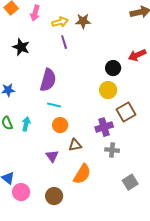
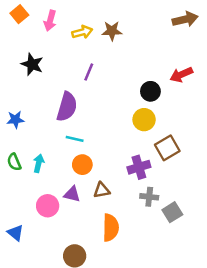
purple line: (64, 42) -> (89, 72), moved, turned 40
purple triangle: (52, 156) -> (72, 194), moved, turned -40
orange semicircle: (82, 174) -> (111, 228), turned -30
gray square: (130, 182) -> (172, 212), moved
pink circle: (21, 192) -> (48, 206), moved

